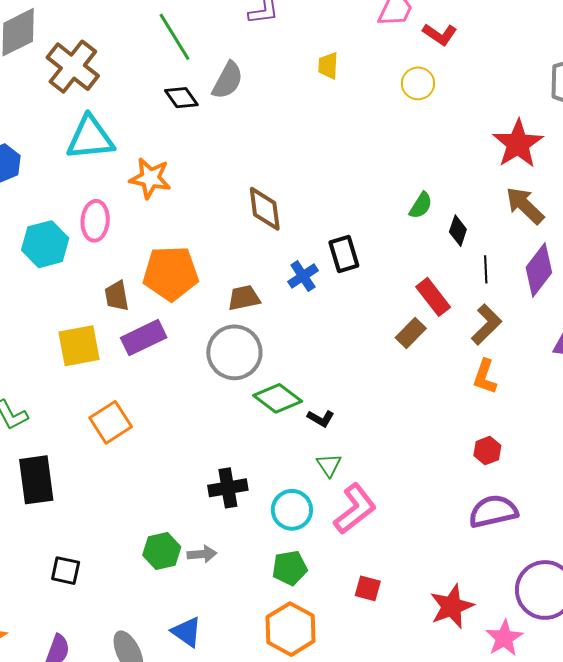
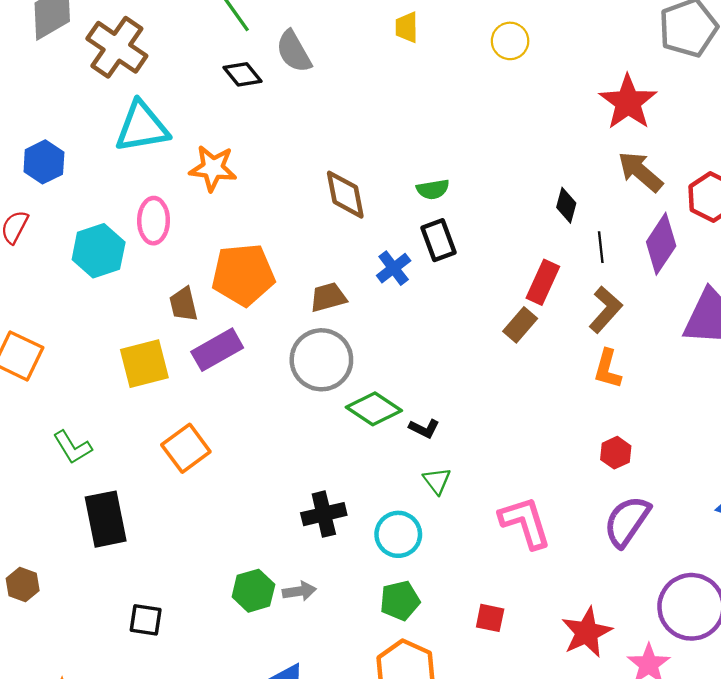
gray semicircle: (228, 80) -> (294, 51), turned 126
green semicircle: (421, 205) -> (433, 189), moved, turned 52
red rectangle: (433, 297) -> (543, 282), turned 66
pink L-shape: (355, 509) -> (525, 522), moved, turned -66
purple semicircle: (493, 511) -> (627, 521), turned -39

